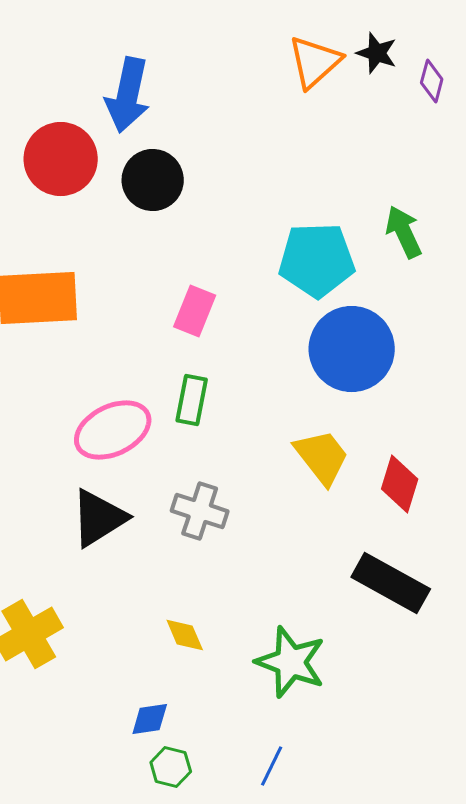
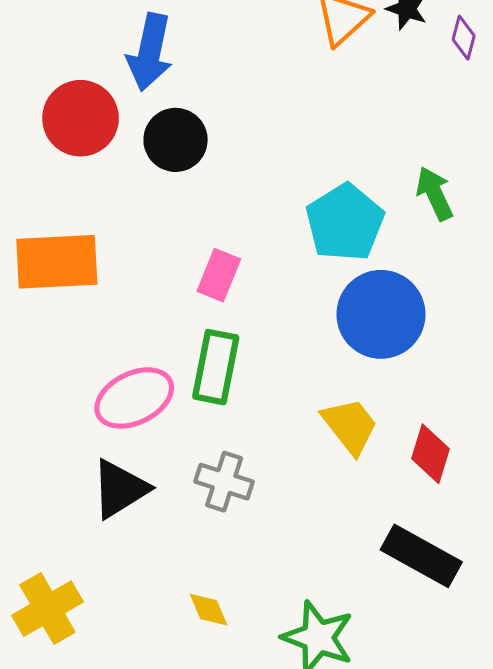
cyan pentagon: (317, 260) -> (345, 222), turned -30
green rectangle: (192, 400) -> (216, 367), size x1.4

